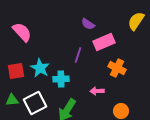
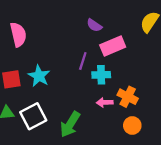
pink semicircle: (22, 32) -> (18, 35), turned 30
orange cross: (117, 68) -> (128, 97), moved
cyan cross: (61, 79) -> (101, 75), moved

